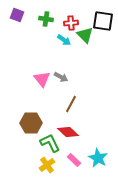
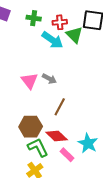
cyan arrow: (64, 40) -> (52, 40), size x1.5
brown hexagon: (31, 123) -> (31, 127), moved
cyan star: (98, 158) -> (88, 143), moved
pink rectangle: (74, 160) -> (67, 155), moved

